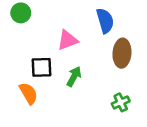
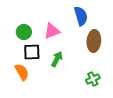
green circle: (21, 13) -> (24, 32), moved

